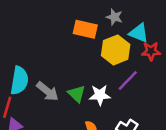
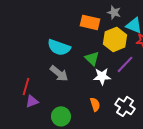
cyan semicircle: (19, 80) -> (59, 47), moved, turned 100
green triangle: (77, 94) -> (92, 58), moved

